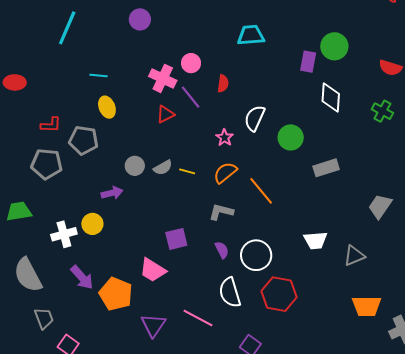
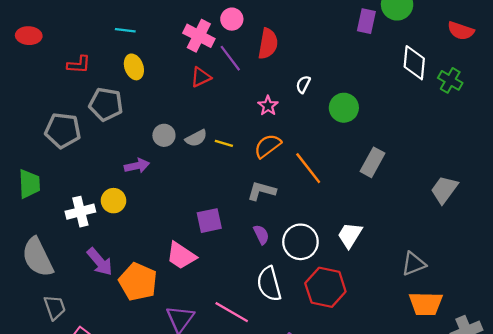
red semicircle: (223, 84) -> (268, 44), size x1.5
white diamond: (331, 98) -> (414, 63), moved
white semicircle: (255, 118) -> (303, 84), size x0.6
red L-shape: (51, 125) -> (79, 65), moved
gray rectangle: (326, 168) -> (372, 162), moved, turned -45
green trapezoid: (19, 211) -> (29, 184), turned 96
white trapezoid: (315, 240) -> (350, 235), moved, turned 125
gray triangle: (354, 256) -> (414, 264), moved

